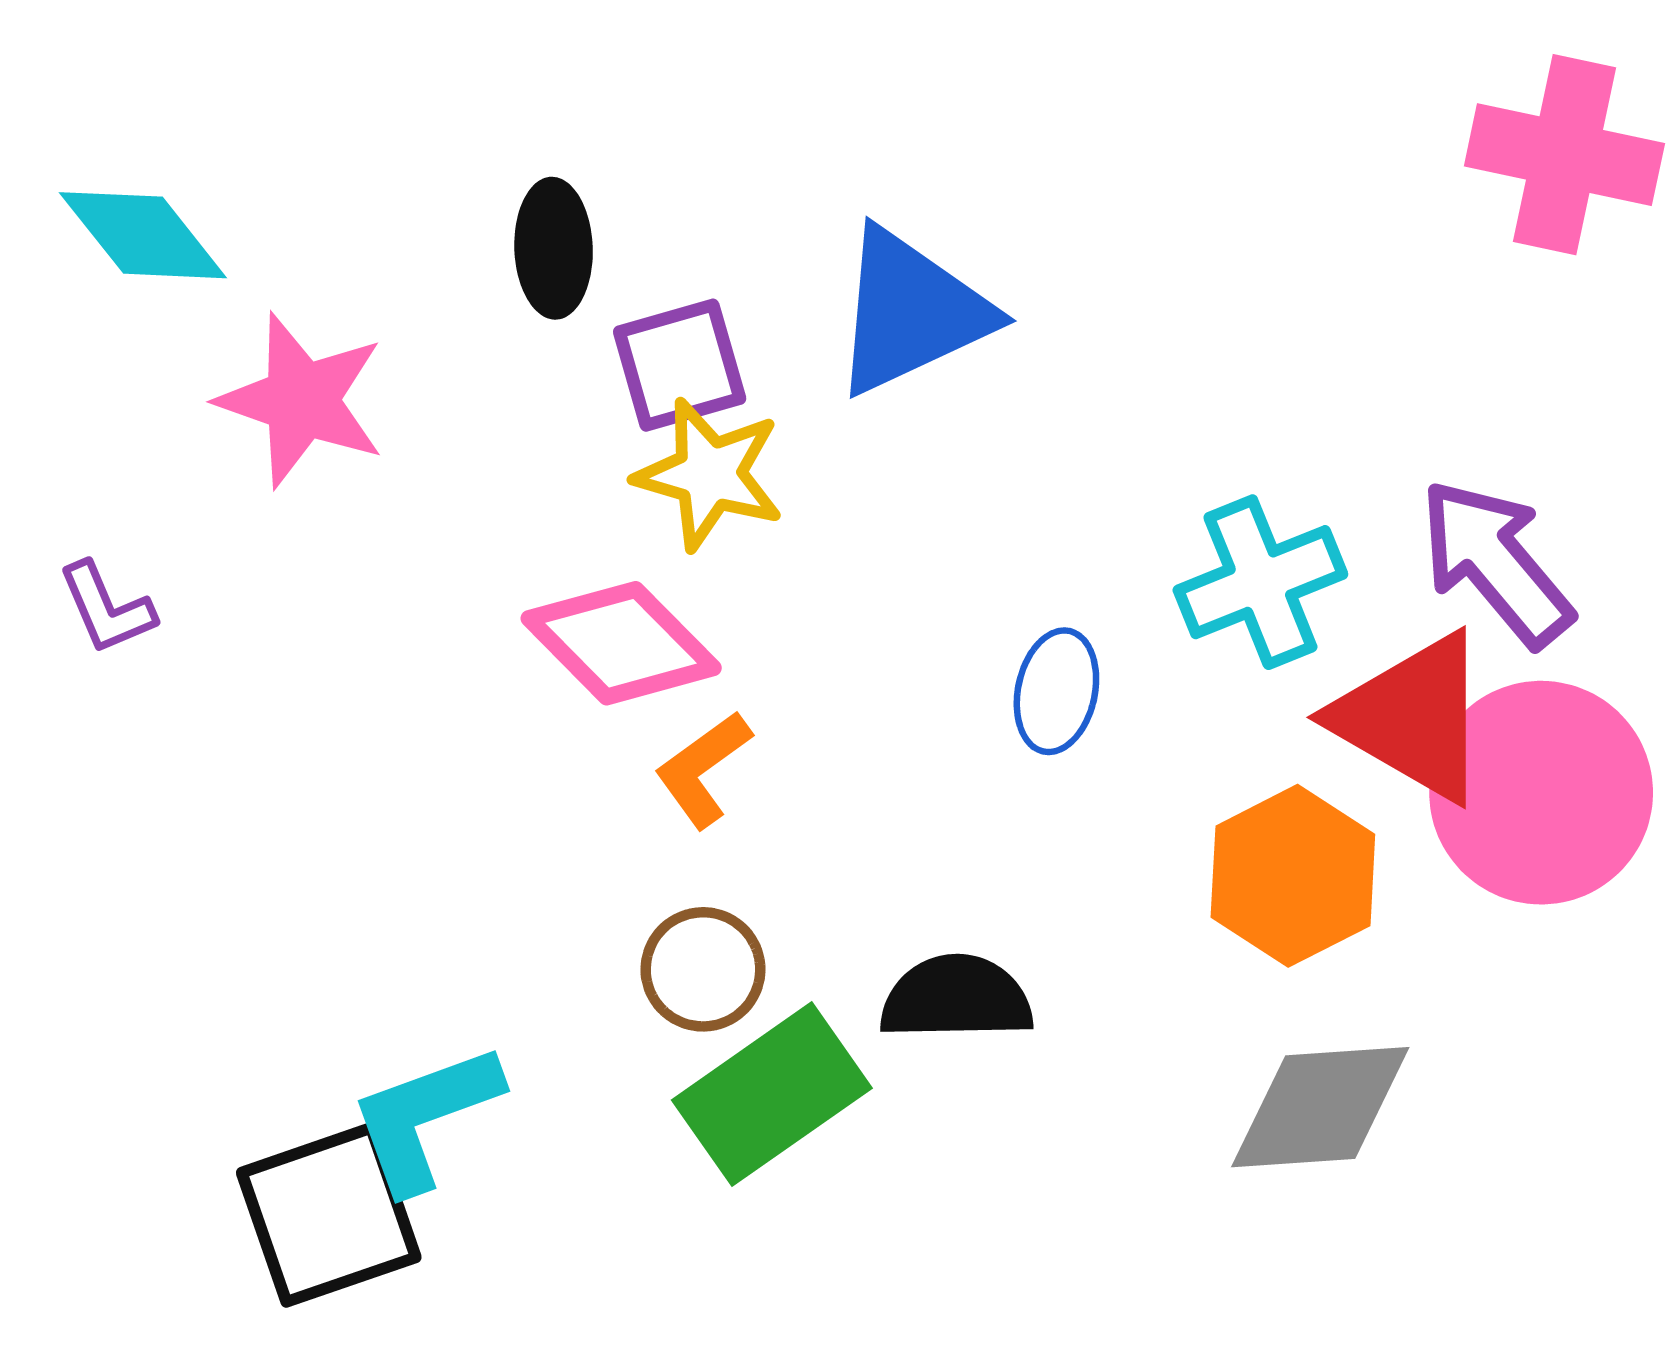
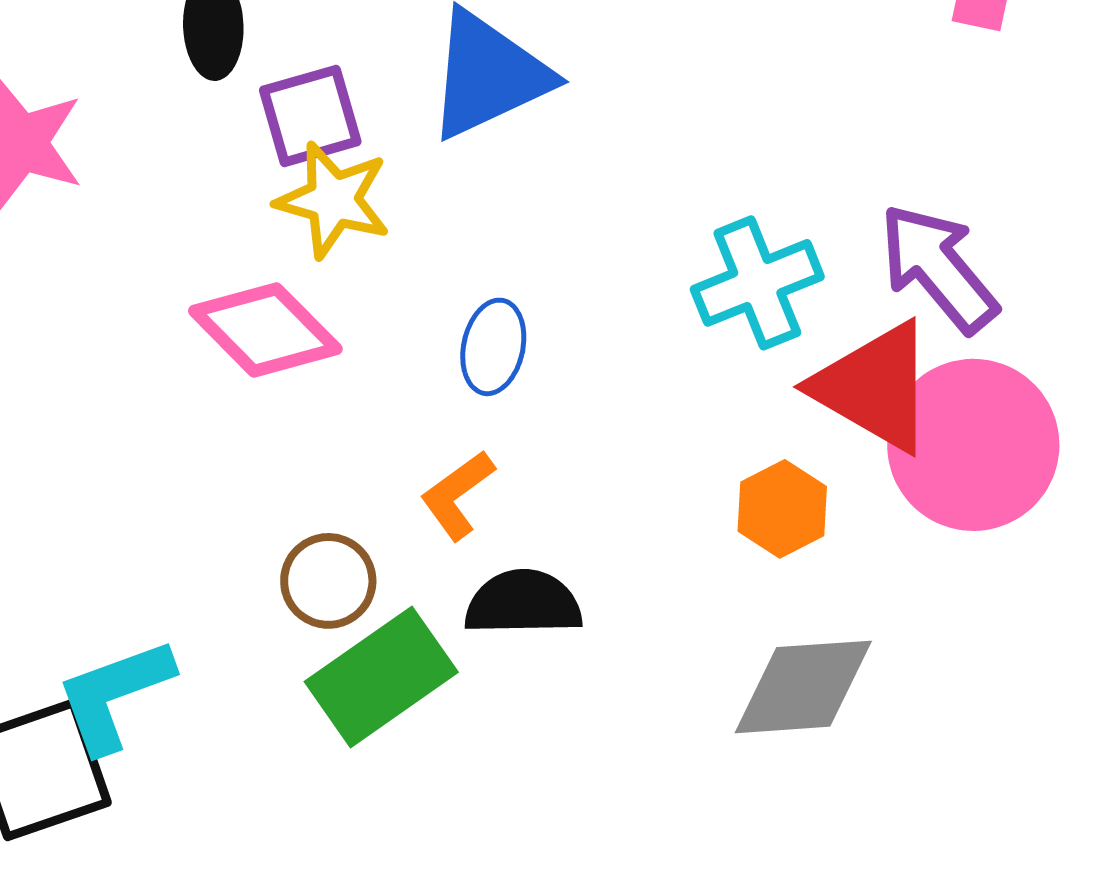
blue ellipse: (1056, 691) -> (493, 347), moved
orange L-shape: (703, 769) -> (457, 495), moved
orange hexagon: (1293, 876) -> (782, 509), size x0.7

